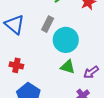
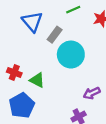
blue triangle: (15, 24) -> (32, 22), moved
green triangle: (68, 67) -> (37, 80), moved

